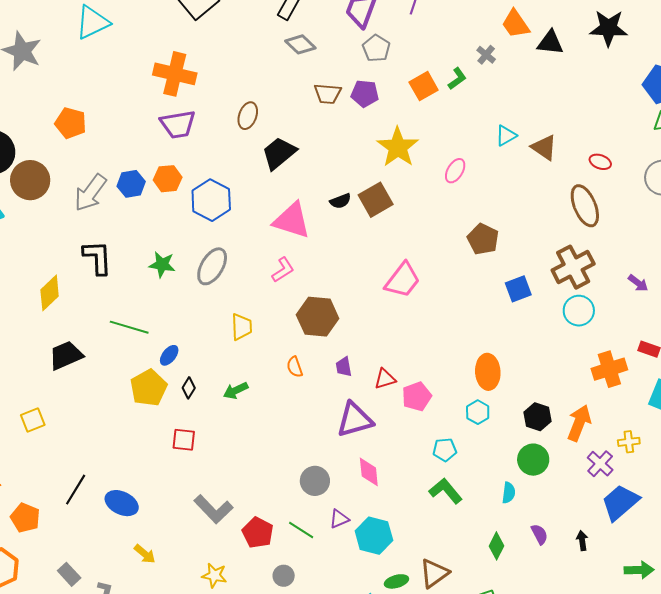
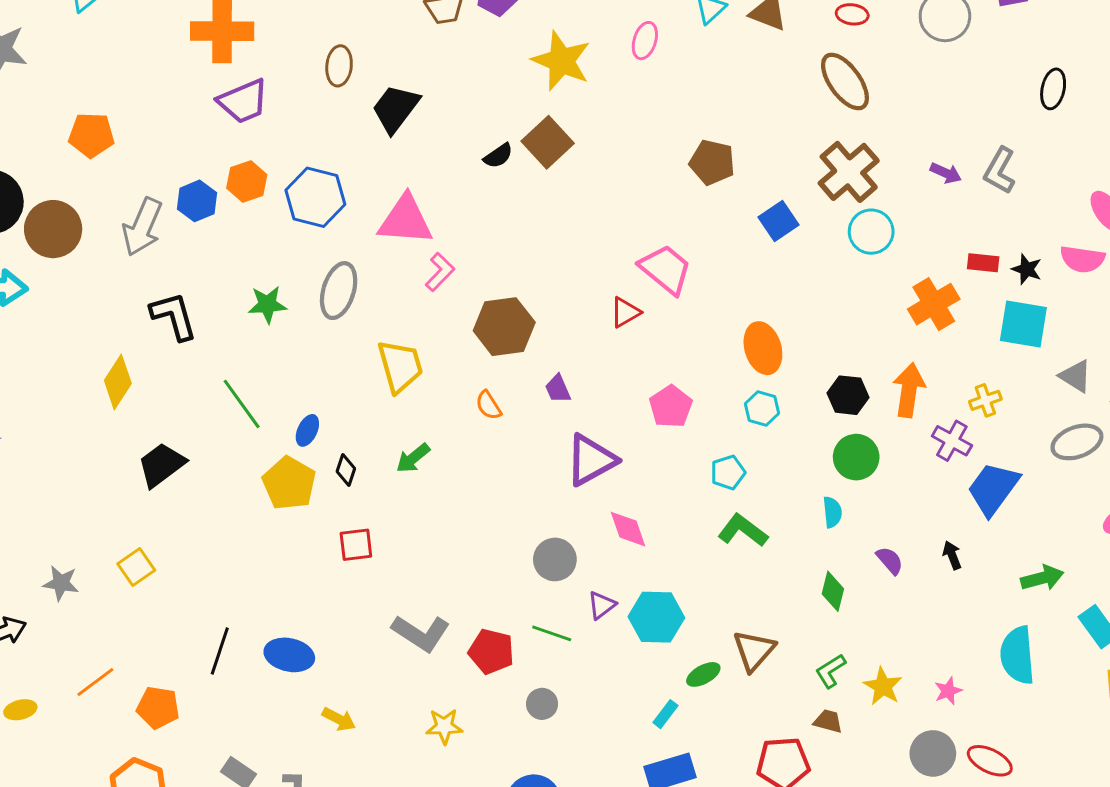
pink ellipse: (455, 171) -> (645, 41), moved
pink triangle: (292, 220) -> (405, 220), moved
pink trapezoid: (403, 280) -> (666, 269), moved, turned -75
green line: (129, 327) -> (242, 404), turned 51
yellow trapezoid: (242, 327) -> (400, 366), size x1.4
red triangle: (385, 379) -> (625, 312), moved

